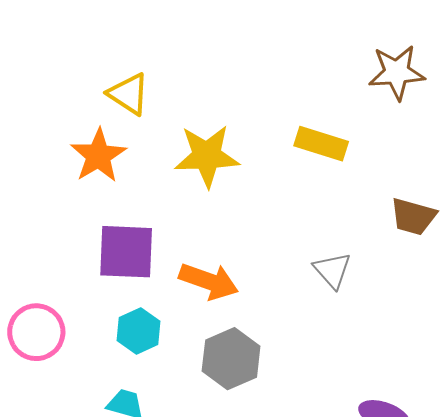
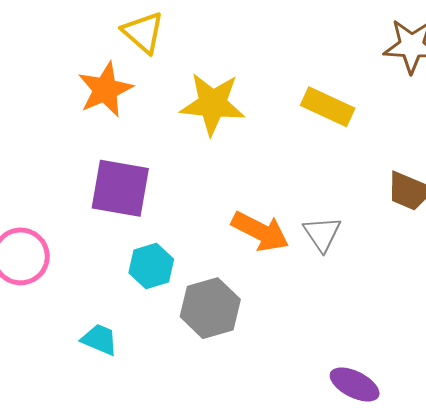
orange arrow: (209, 281) -> (260, 232), moved
cyan hexagon: (139, 331) -> (151, 266), moved

